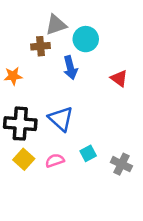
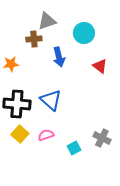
cyan circle: (86, 39) -> (84, 33), moved
cyan square: (88, 153) -> (74, 148), moved

